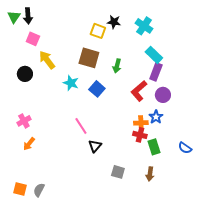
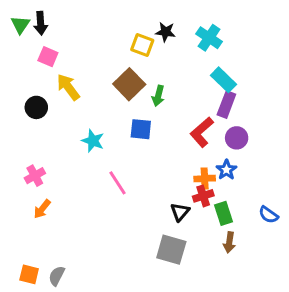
brown square: (89, 58) -> (129, 84), turned 30
green arrow: (117, 66) -> (158, 96), moved
cyan star: (71, 83) -> (93, 141), moved
blue square: (97, 89) -> (141, 129), turned -35
red cross: (140, 135) -> (203, 196), turned -32
black triangle: (95, 146) -> (180, 212), moved
gray square: (118, 172) -> (171, 250), size x1.5
brown arrow: (150, 174) -> (229, 242), moved

